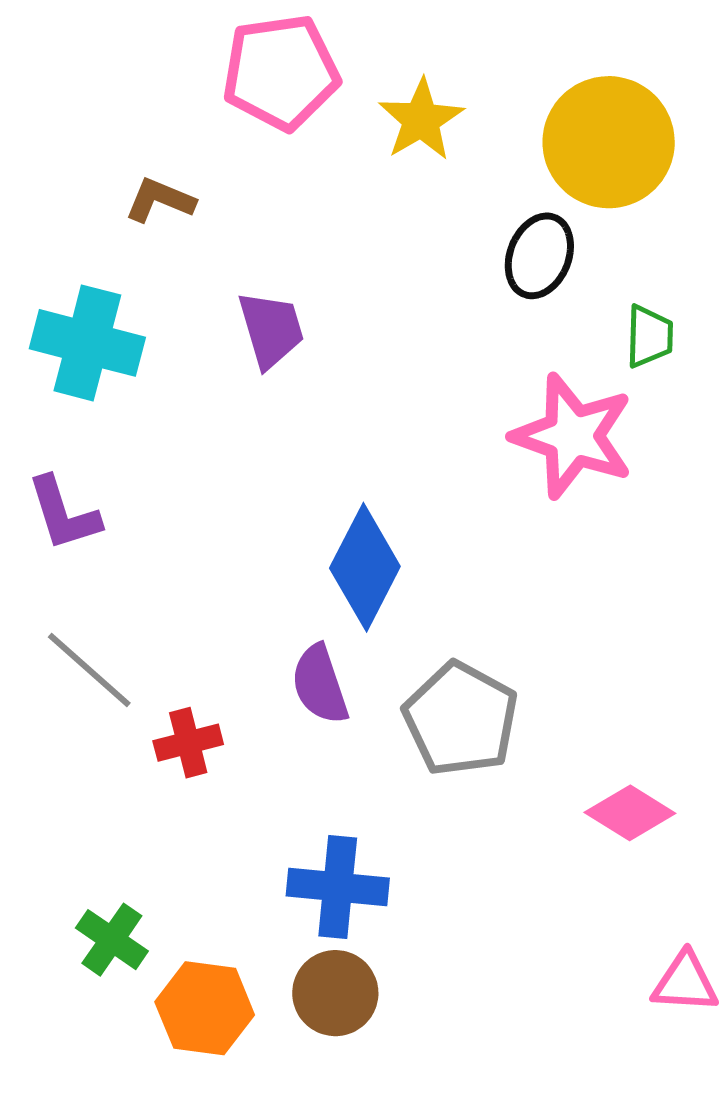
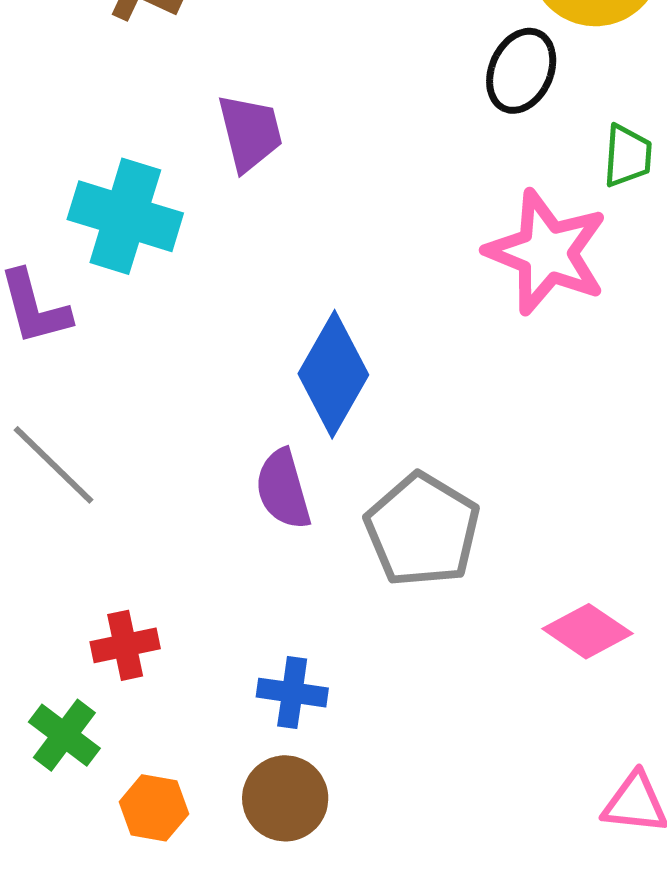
cyan cross: (87, 343) -> (125, 216), moved
red cross: (188, 743) -> (125, 645), moved
blue cross: (338, 887) -> (292, 693), size x0.7
orange hexagon: (205, 1008) -> (154, 808), size x0.7

